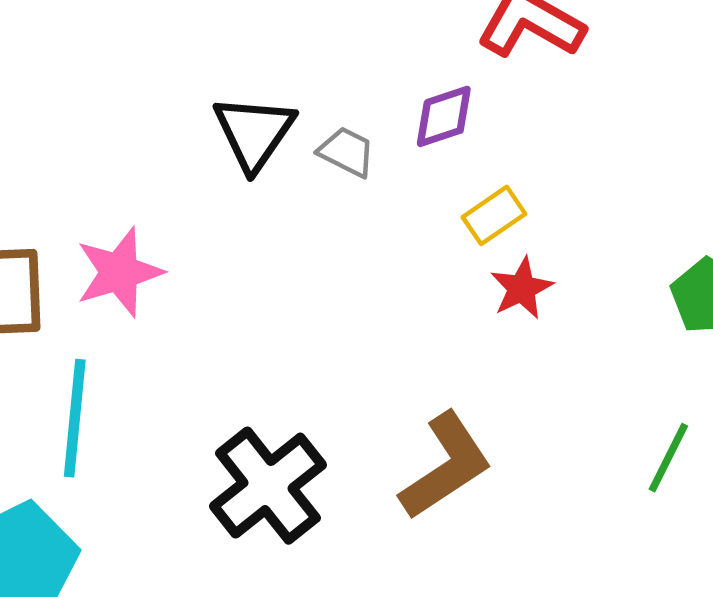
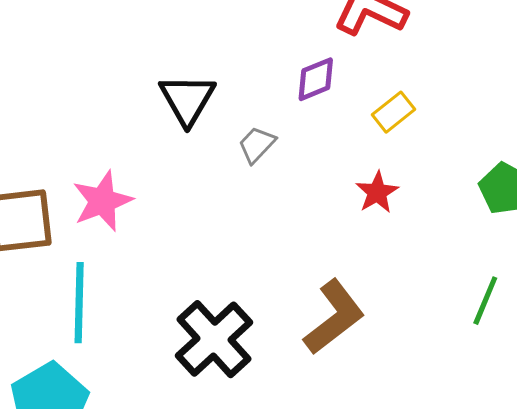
gray trapezoid: (347, 152) -> (257, 145), moved, turned -69
yellow rectangle: (494, 215) -> (393, 112), moved

